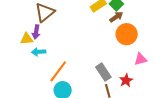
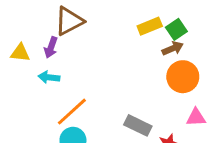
yellow triangle: (27, 39) -> (20, 53), moved
gray rectangle: (103, 72) -> (138, 125), turned -42

